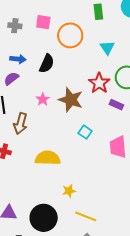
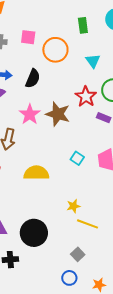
pink star: (43, 99) -> (30, 114), size x1.5
cyan square: (85, 132) -> (77, 158), moved
yellow star: (69, 191) -> (74, 206), moved
yellow line: (86, 216) -> (88, 224), moved

